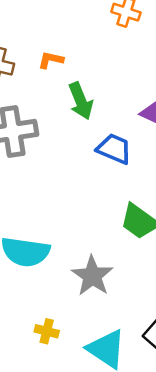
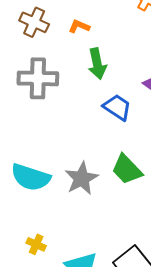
gray star: (92, 276) -> (82, 178), moved

